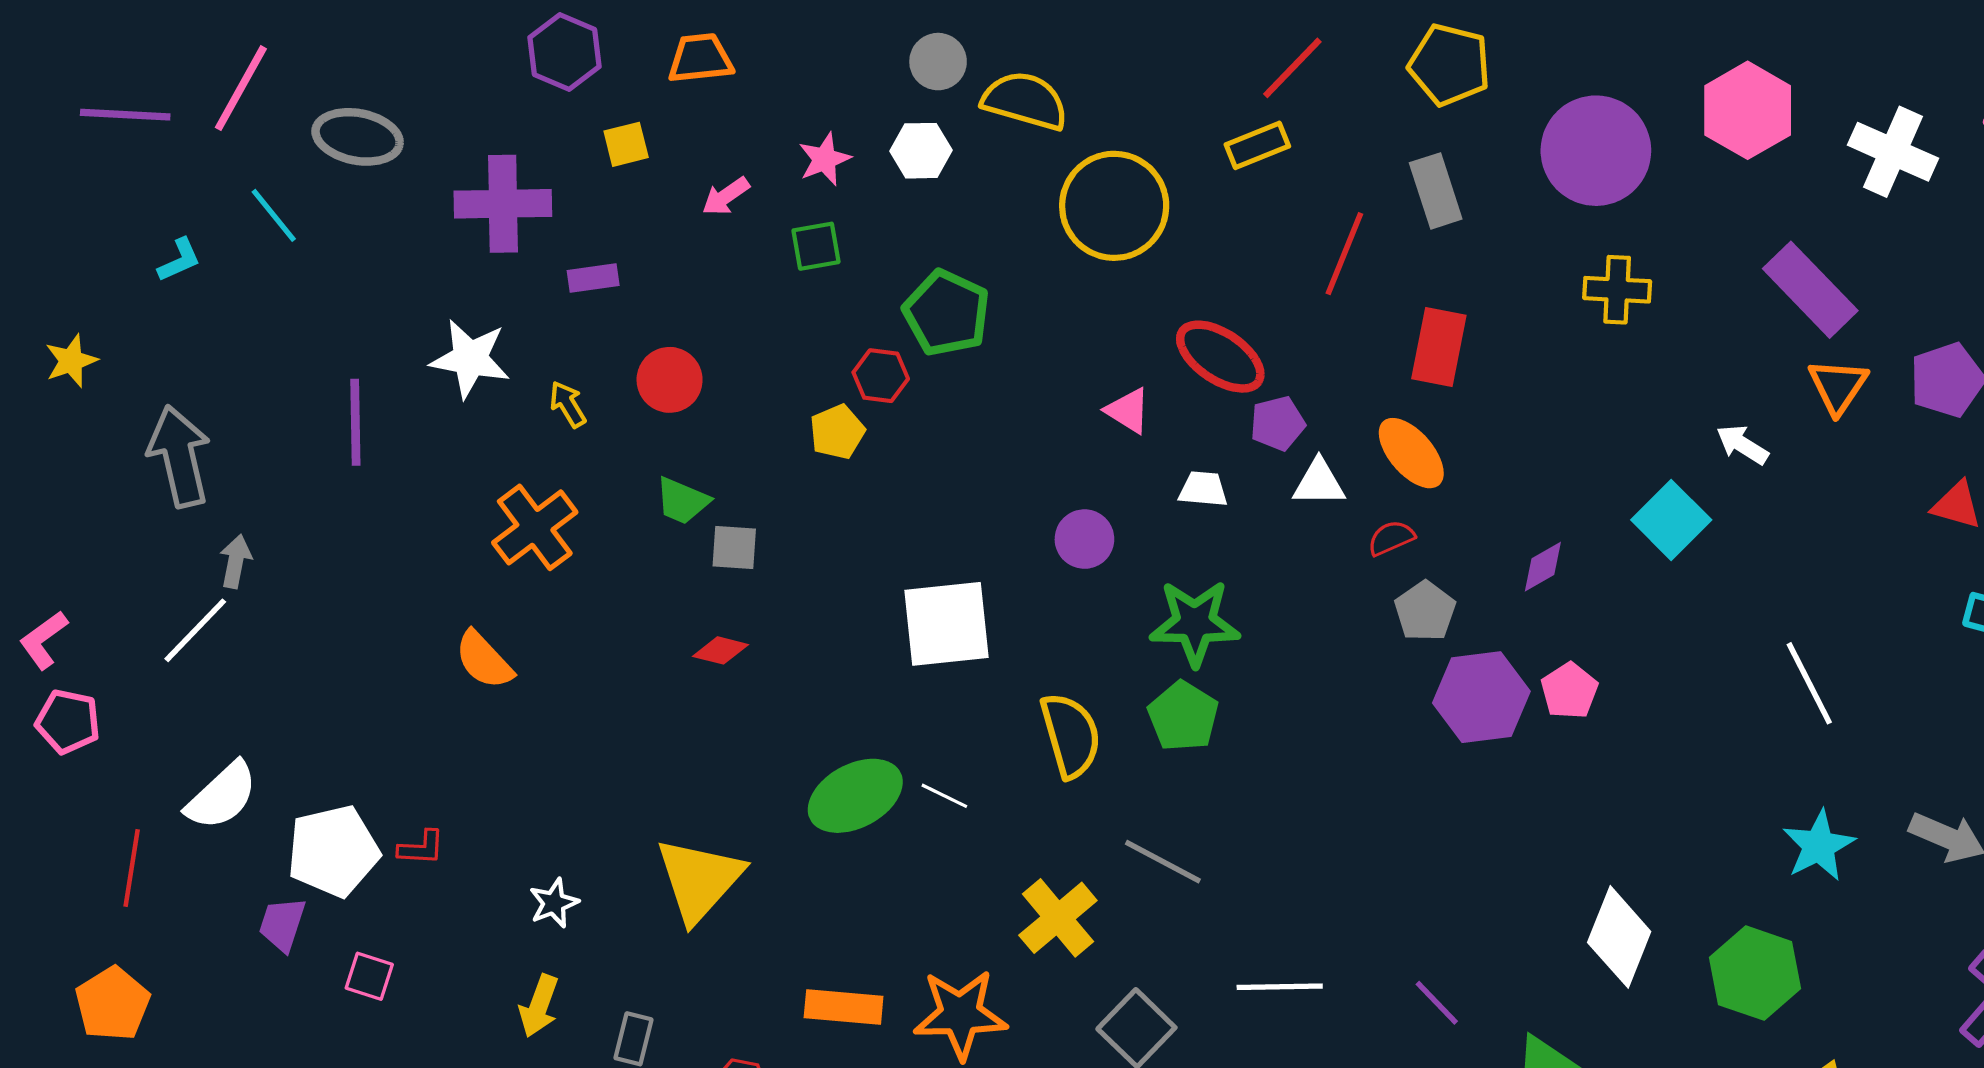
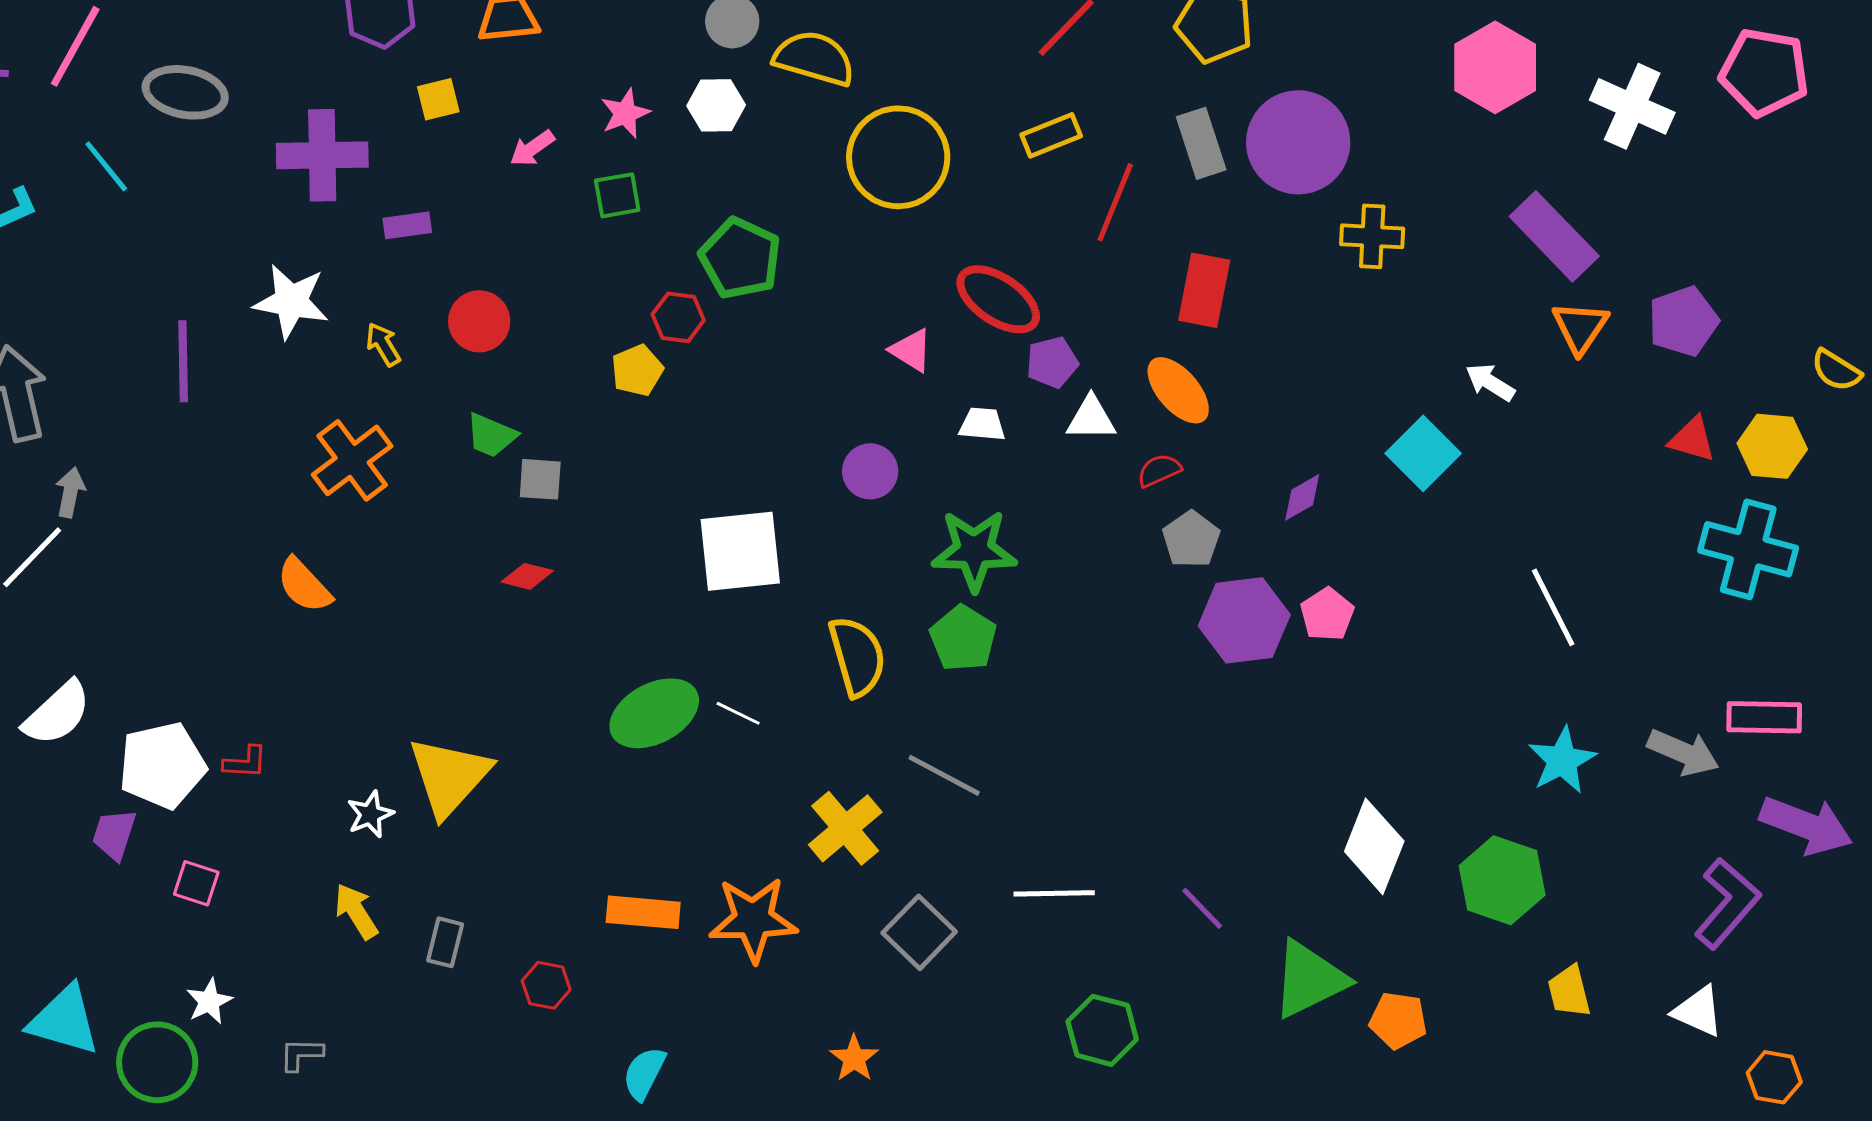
yellow rectangle: (1257, 145) -> (1051, 135), moved
purple circle: (1596, 151) -> (1298, 142), moved
yellow triangle: (699, 880) -> (449, 776), moved
yellow arrow: (539, 1006) -> (356, 911), turned 128

